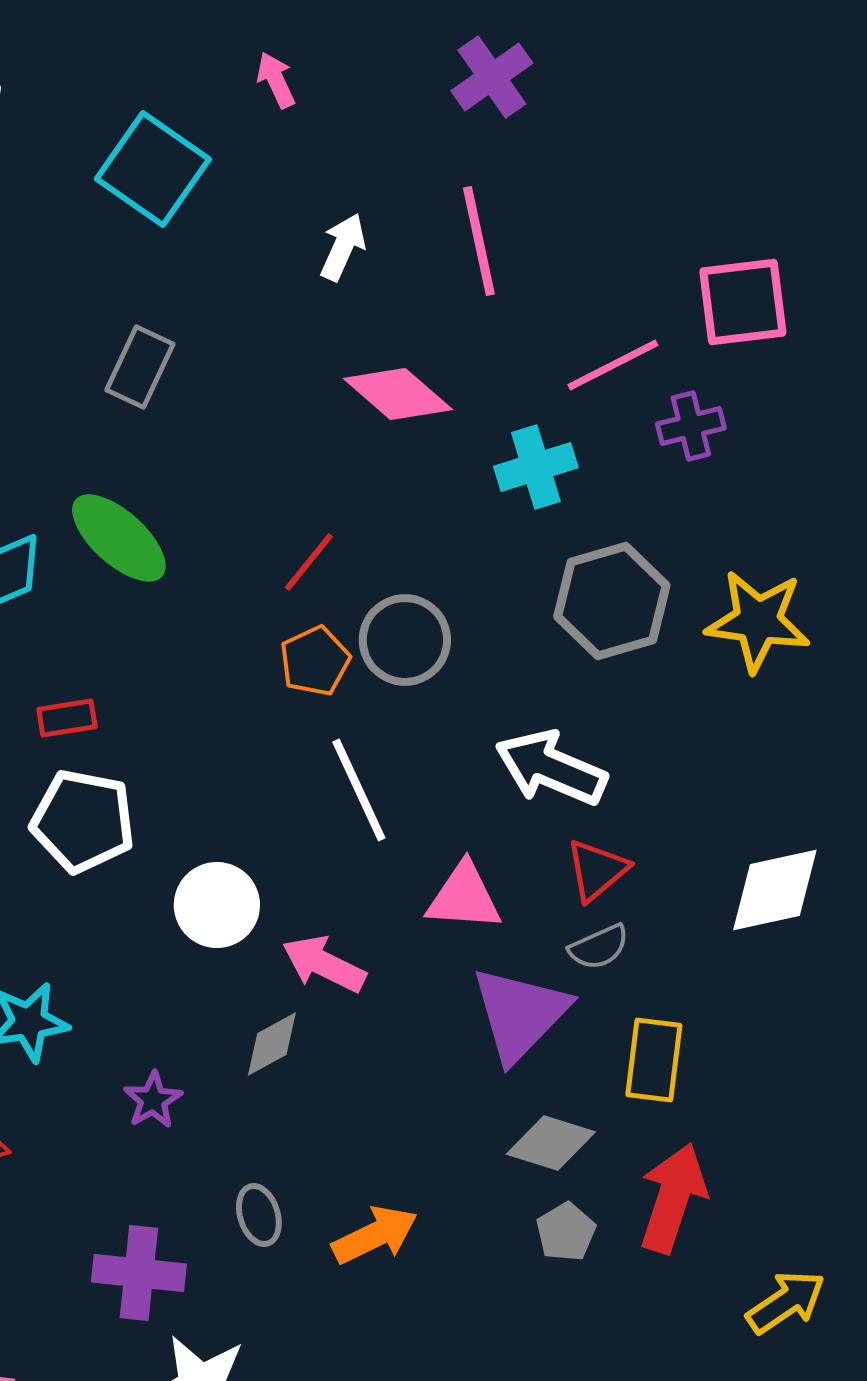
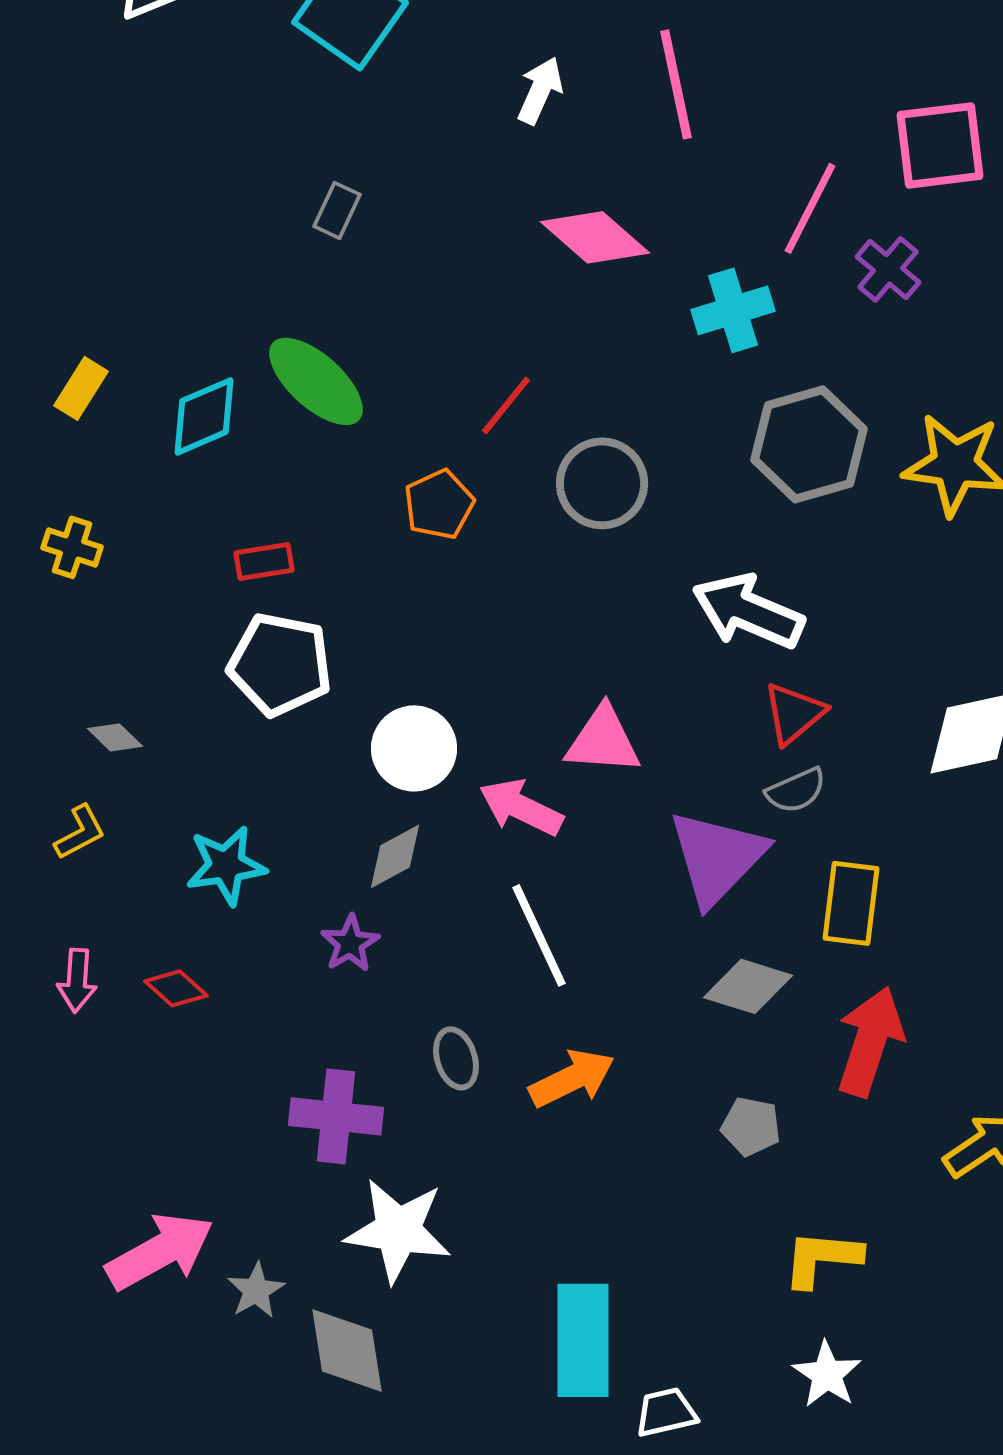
pink line: (613, 365) -> (810, 208), turned -36
gray rectangle: (140, 367) -> (337, 210), size x0.7
purple cross: (691, 426) -> (888, 269), turned -36
orange pentagon: (315, 661) -> (439, 504), moved
white line: (359, 790) -> (539, 935), moved
pink triangle: (464, 897) -> (603, 740), moved
gray diamond: (272, 1044) -> (395, 856), moved
gray pentagon: (566, 1232) -> (751, 1126), moved, turned -30

